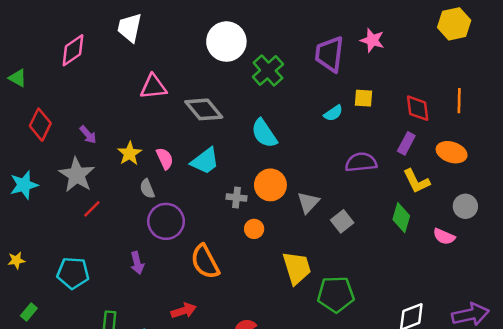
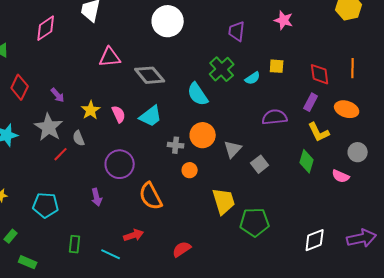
purple trapezoid: (330, 54) -> (237, 31), moved, size x0.7
green cross: (268, 70) -> (222, 69), moved
gray semicircle: (147, 189) -> (79, 138), moved

